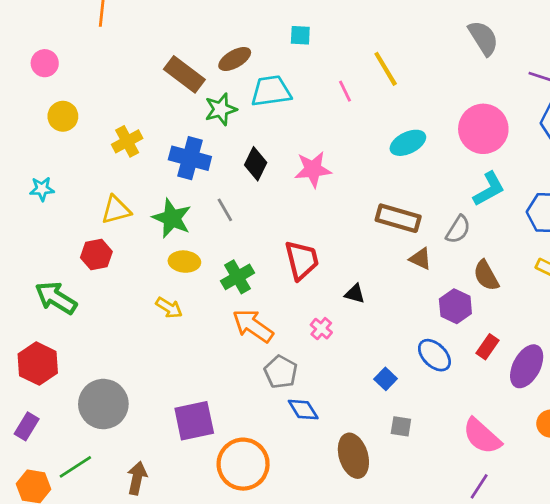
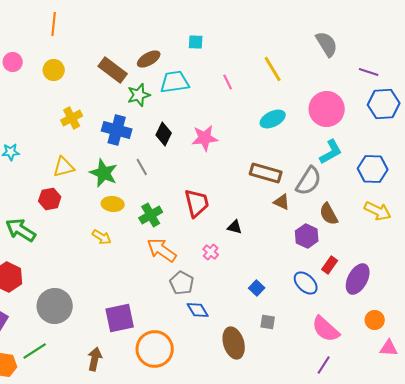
yellow line: (386, 69) -> (273, 69), moved
yellow circle: (63, 116) -> (54, 70), moved
gray semicircle: (458, 229) -> (309, 181), size x1.4
blue ellipse: (434, 355) -> (306, 283), moved
brown arrow: (137, 478) -> (95, 359), moved

